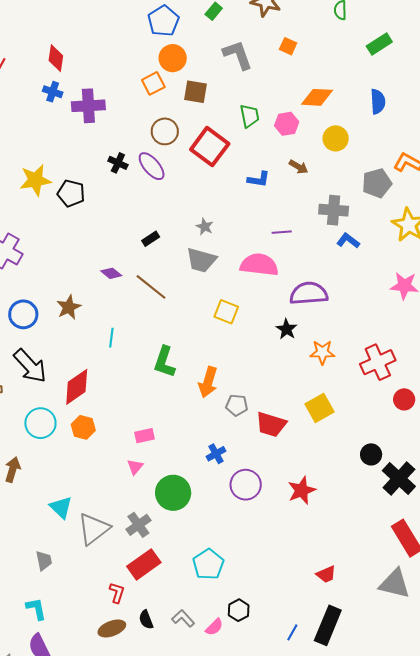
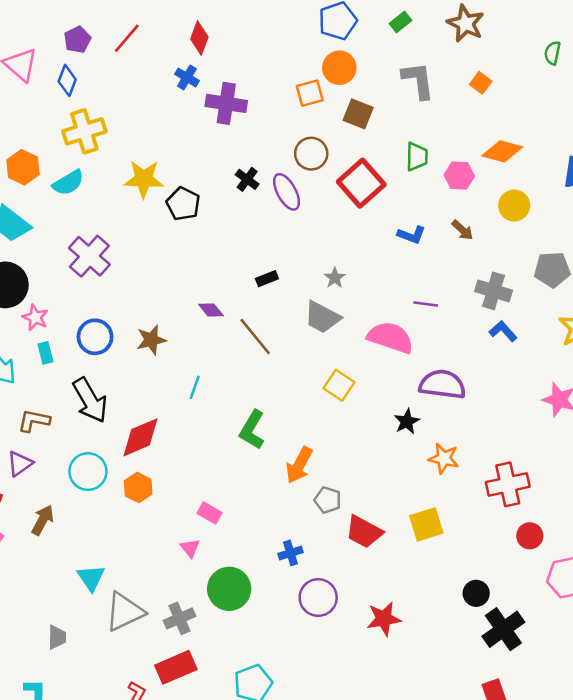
pink rectangle: (145, 436) -> (209, 513), turned 30
pink triangle: (135, 467) -> (190, 548), turned -30

